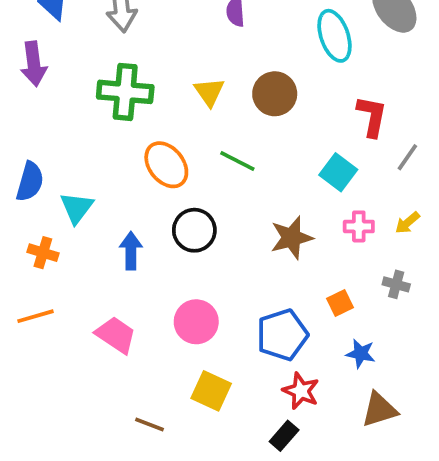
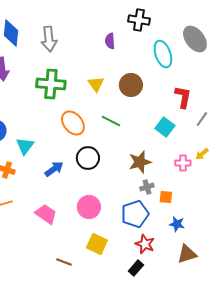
pink cross: (359, 226) -> (183, 163), moved
blue arrow: (131, 251) -> (54, 169), turned 54
gray cross: (396, 284) -> (147, 187), moved, turned -32
orange square: (340, 303) -> (166, 197), turned 32

